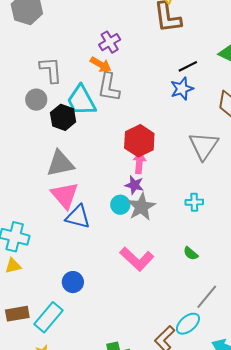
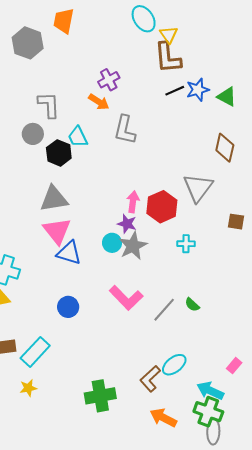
black line: (188, 66) -> (175, 91), moved
gray L-shape: (109, 87) -> (125, 130), moved
blue star: (182, 89) -> (198, 90), moved
cyan trapezoid: (81, 100) -> (78, 137), size x0.7
red hexagon: (139, 141) -> (162, 207), moved
green semicircle: (191, 253) -> (192, 305), moved
blue circle: (73, 282) -> (68, 307), moved
gray line: (207, 297) -> (164, 310), moved

